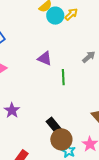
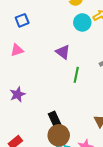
cyan circle: (55, 16) -> (82, 22), moved

